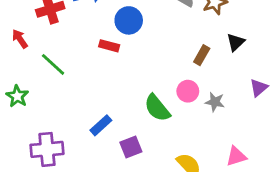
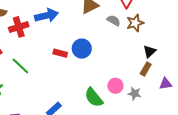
blue circle: (129, 20) -> (82, 49), moved
brown rectangle: (202, 55) -> (146, 69), moved
purple triangle: (259, 88) -> (166, 84), turned 32

